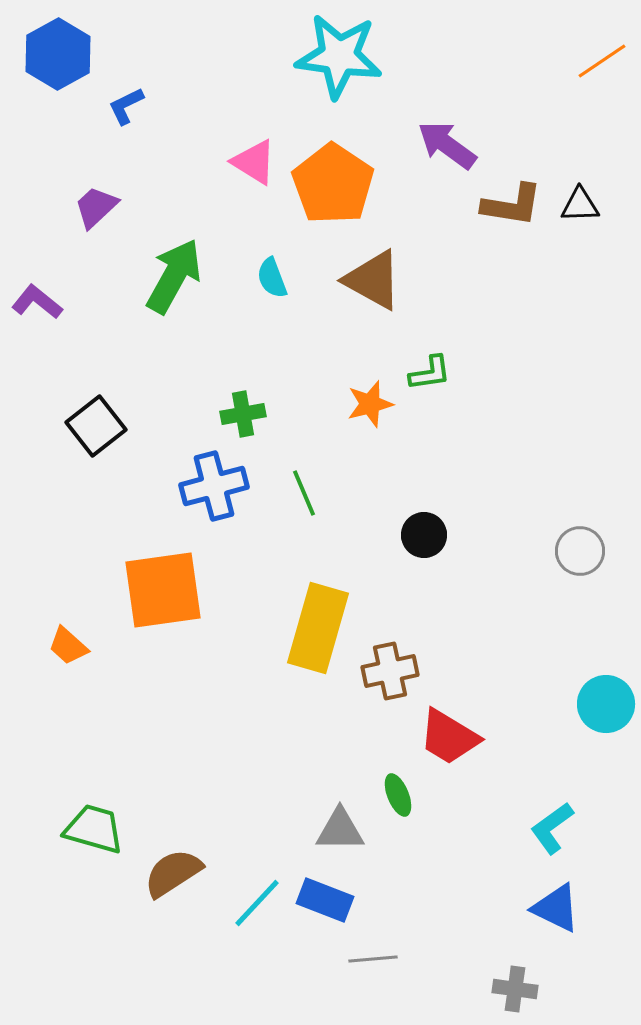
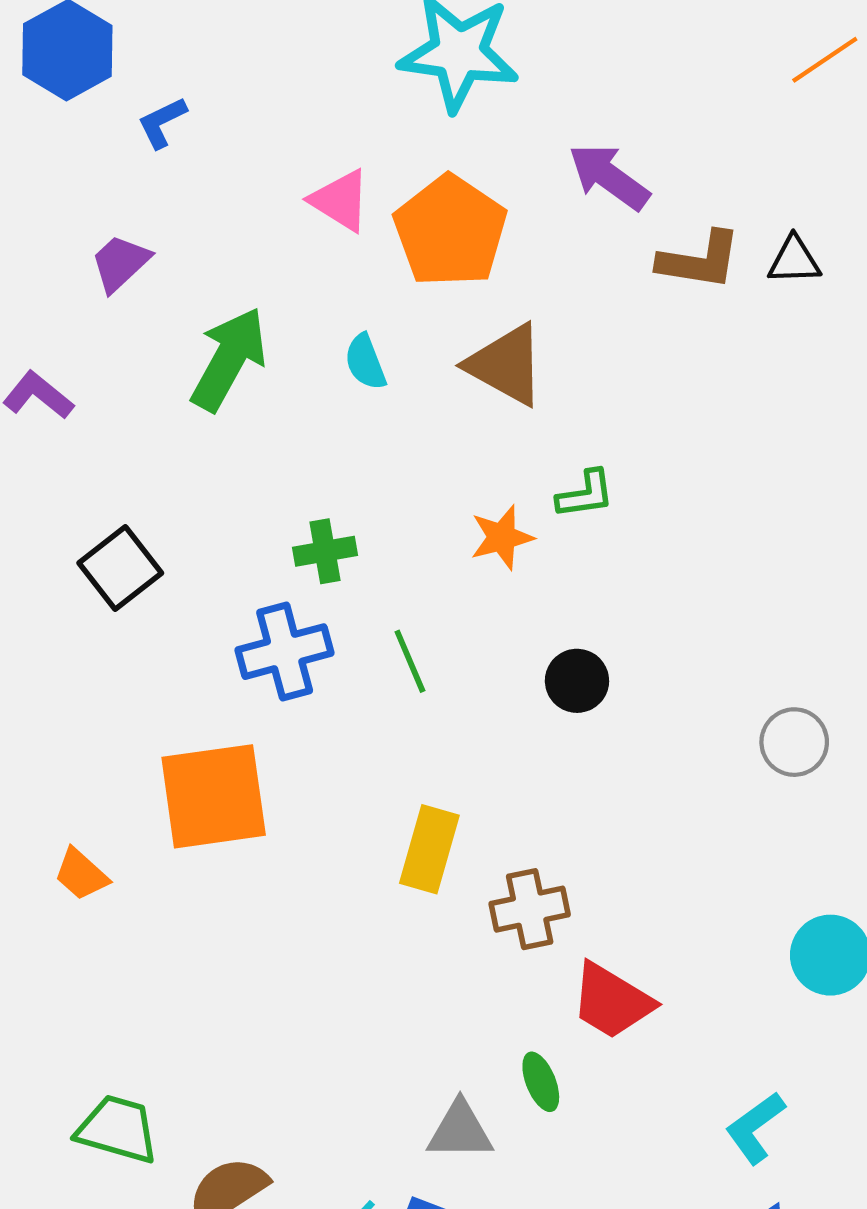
black circle: (424, 535) -> (577, 681), moved
yellow rectangle: (318, 628) -> (429, 849), size x0.7

